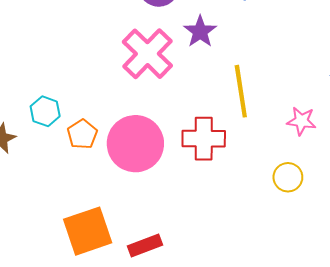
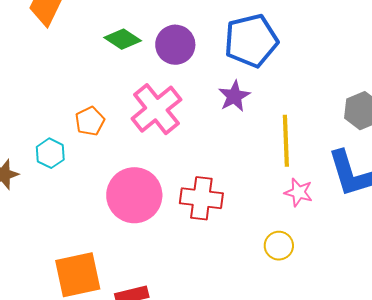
purple star: (200, 32) -> (234, 96), moved
yellow line: (241, 91) -> (286, 141), moved
orange pentagon: (82, 134) -> (90, 121), moved

